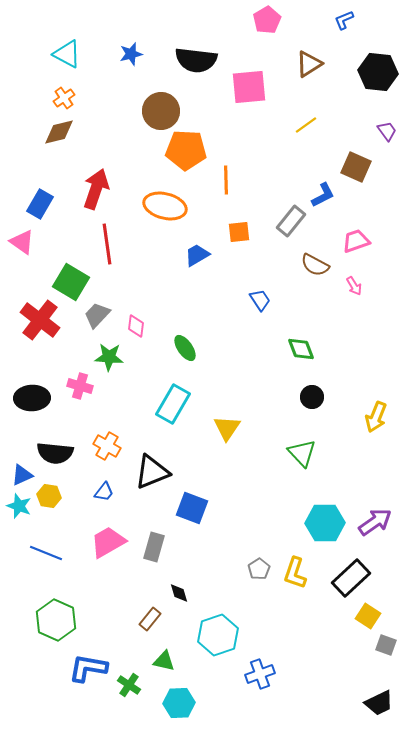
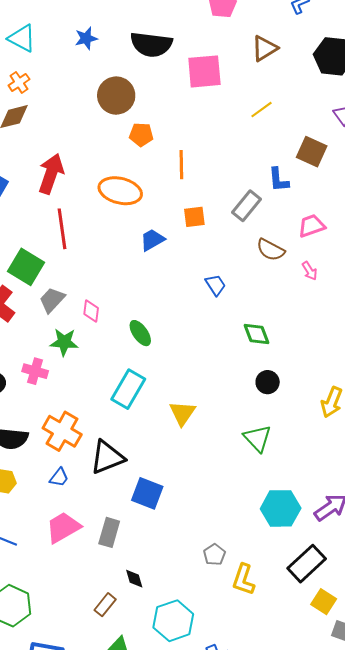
orange pentagon: (186, 150) -> (141, 135), size x0.6
blue L-shape: (323, 195) -> (279, 180), turned 112
orange cross: (107, 446) -> (62, 431), size x1.4
yellow L-shape: (295, 573) -> (243, 580), moved

